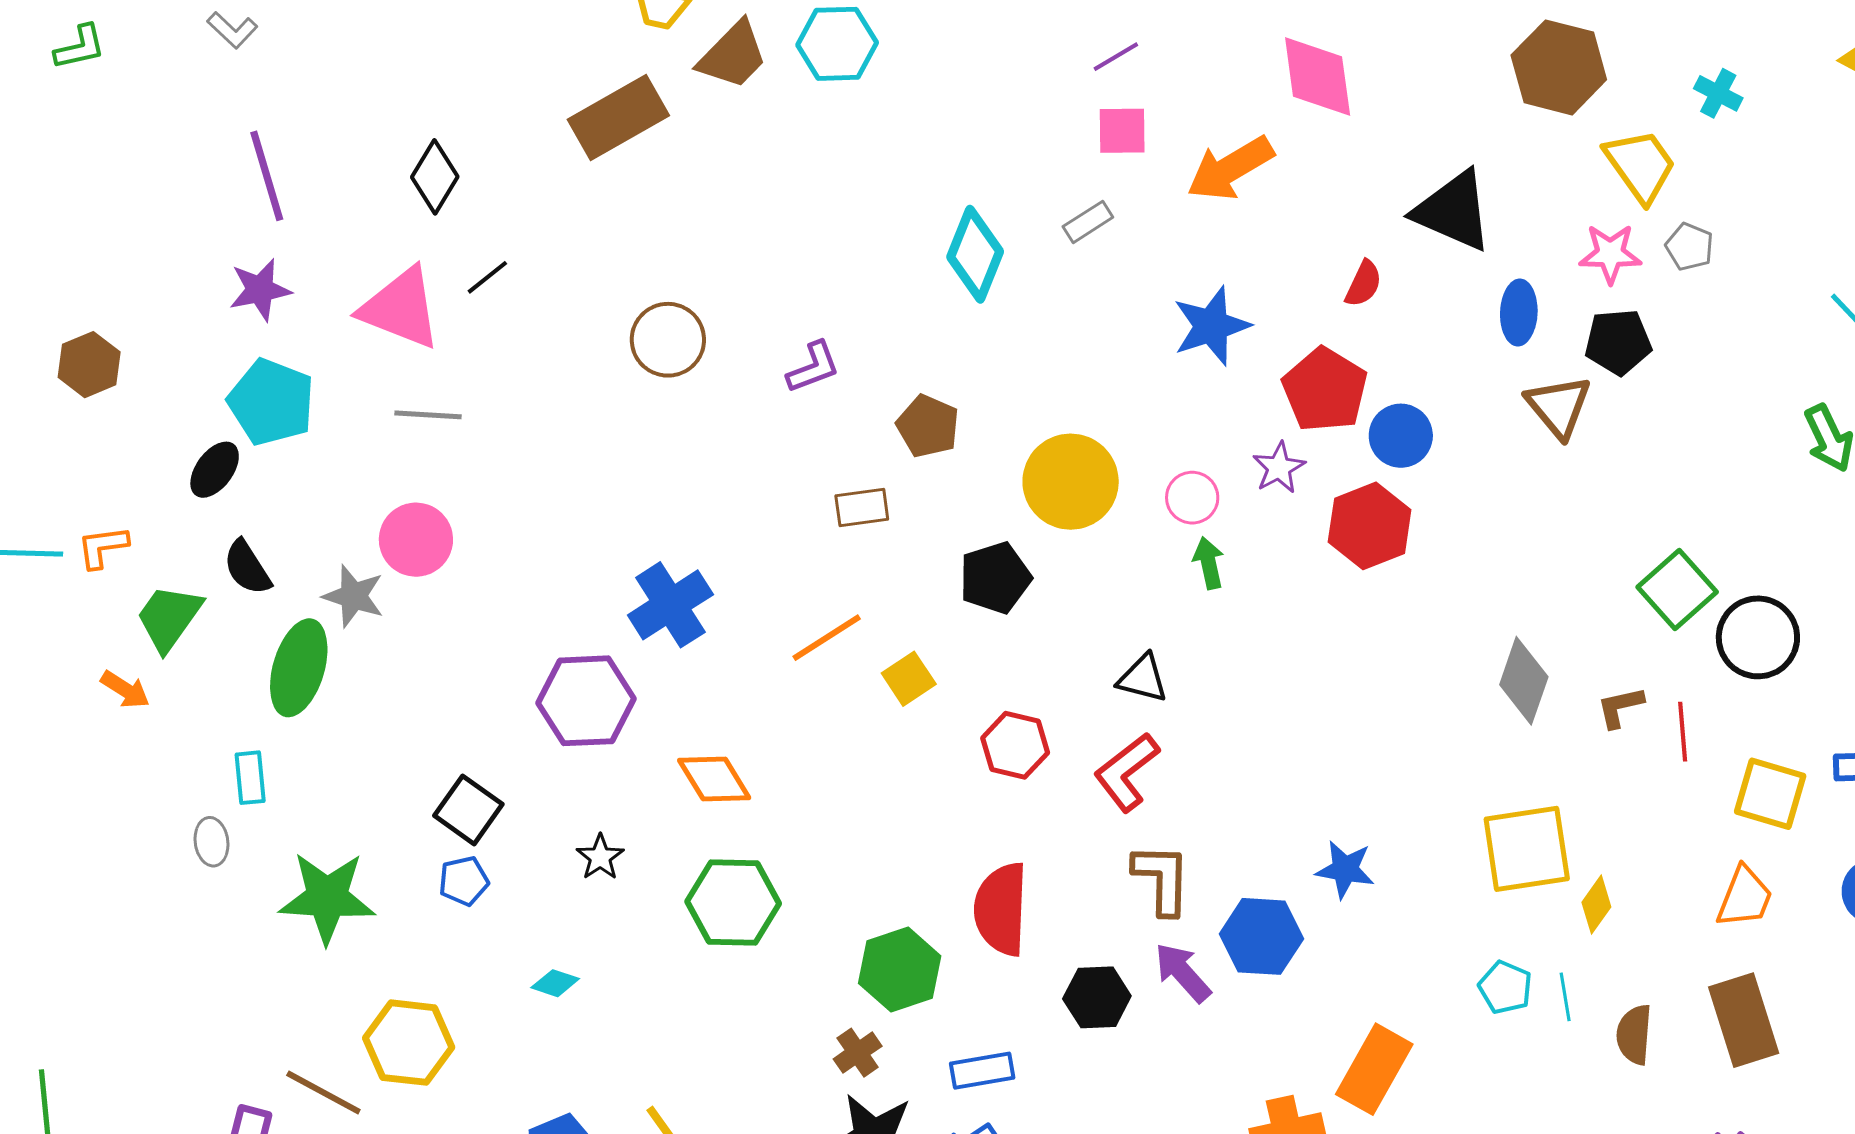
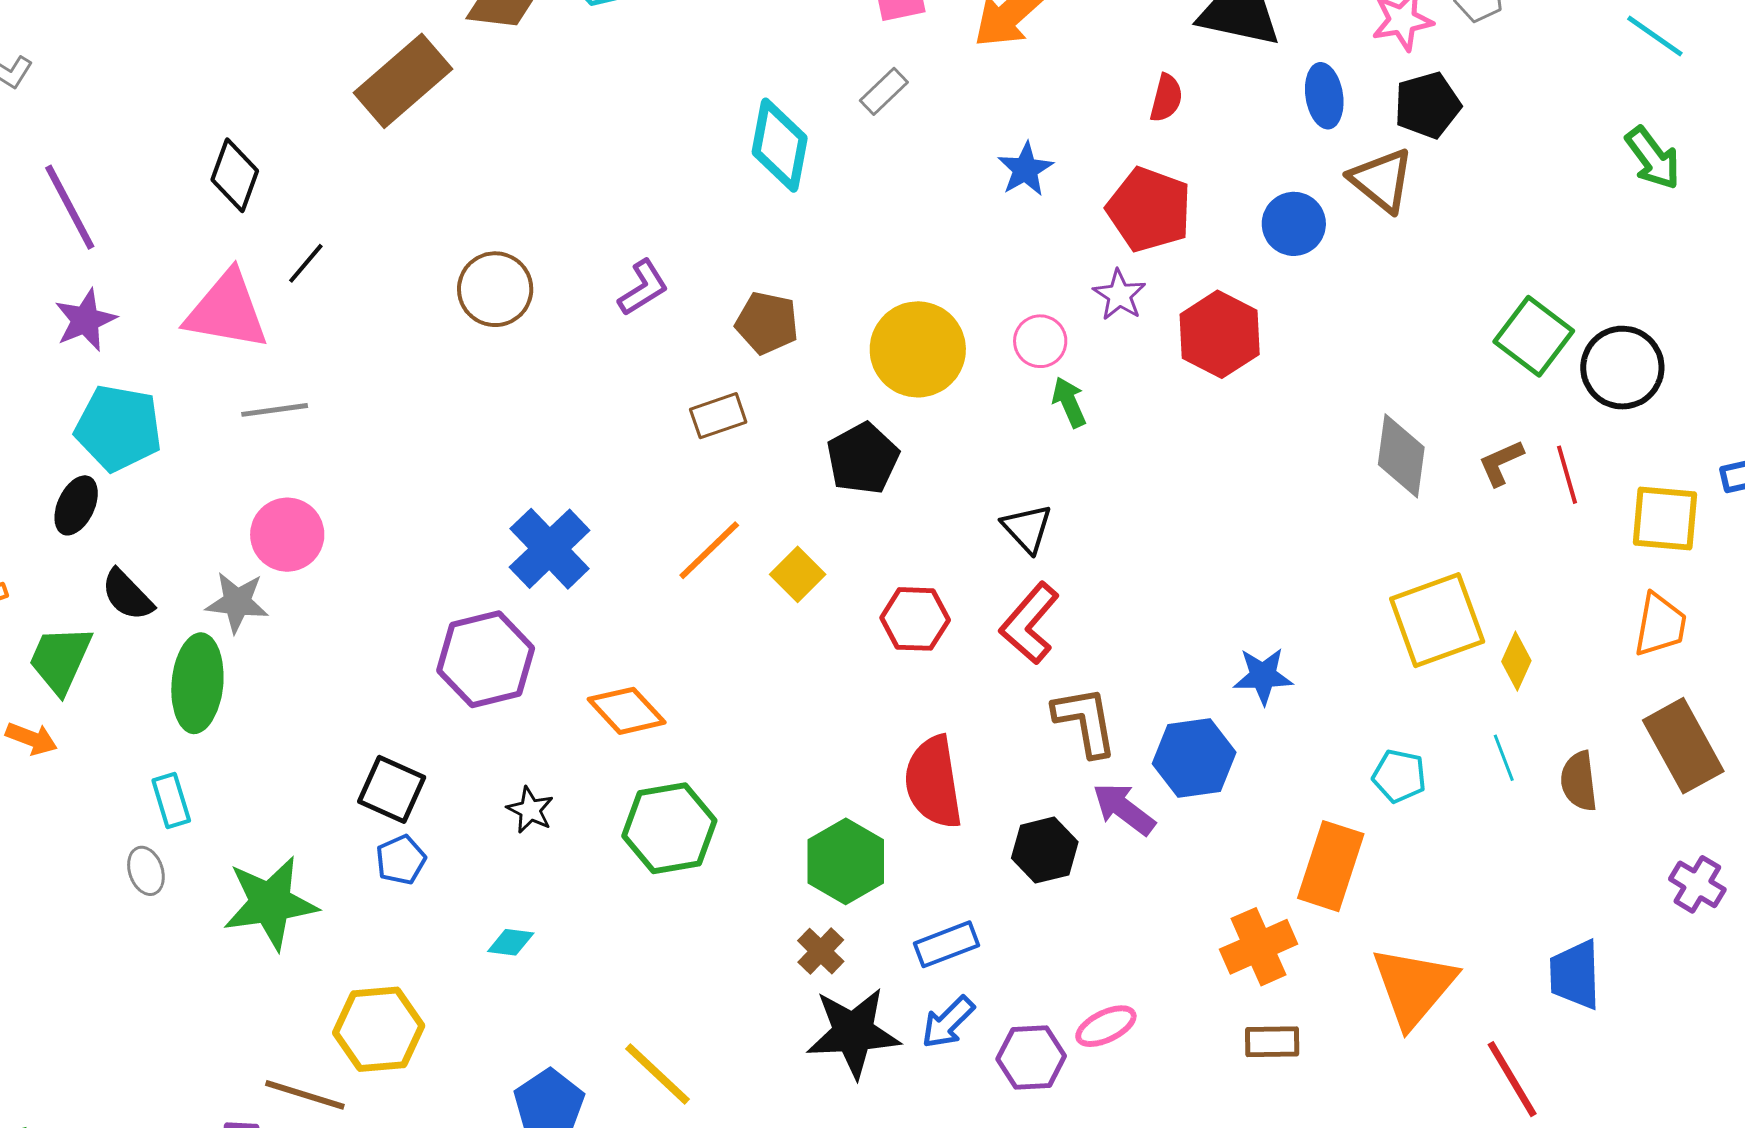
blue star: (1211, 326) -> (1025, 169), size x0.7
blue circle: (1401, 436) -> (1294, 224), moved
black triangle: (1143, 678) -> (1027, 528), turned 44
cyan pentagon: (1505, 987) -> (1399, 776), moved

